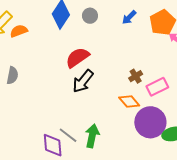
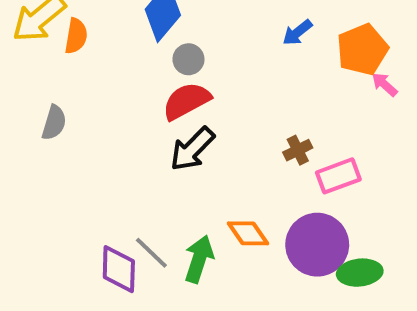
gray circle: (90, 16) -> (188, 59), moved
orange semicircle: (19, 31) -> (76, 36), turned 114
orange diamond: (129, 102) -> (248, 233), moved

